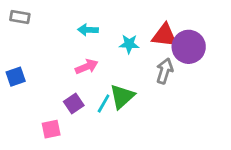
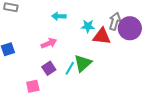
red triangle: (165, 35) -> (102, 36), moved
pink arrow: (87, 67) -> (49, 43), moved
gray arrow: (165, 71) -> (115, 21), moved

